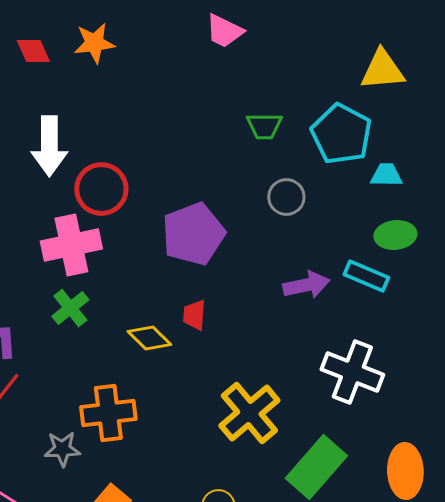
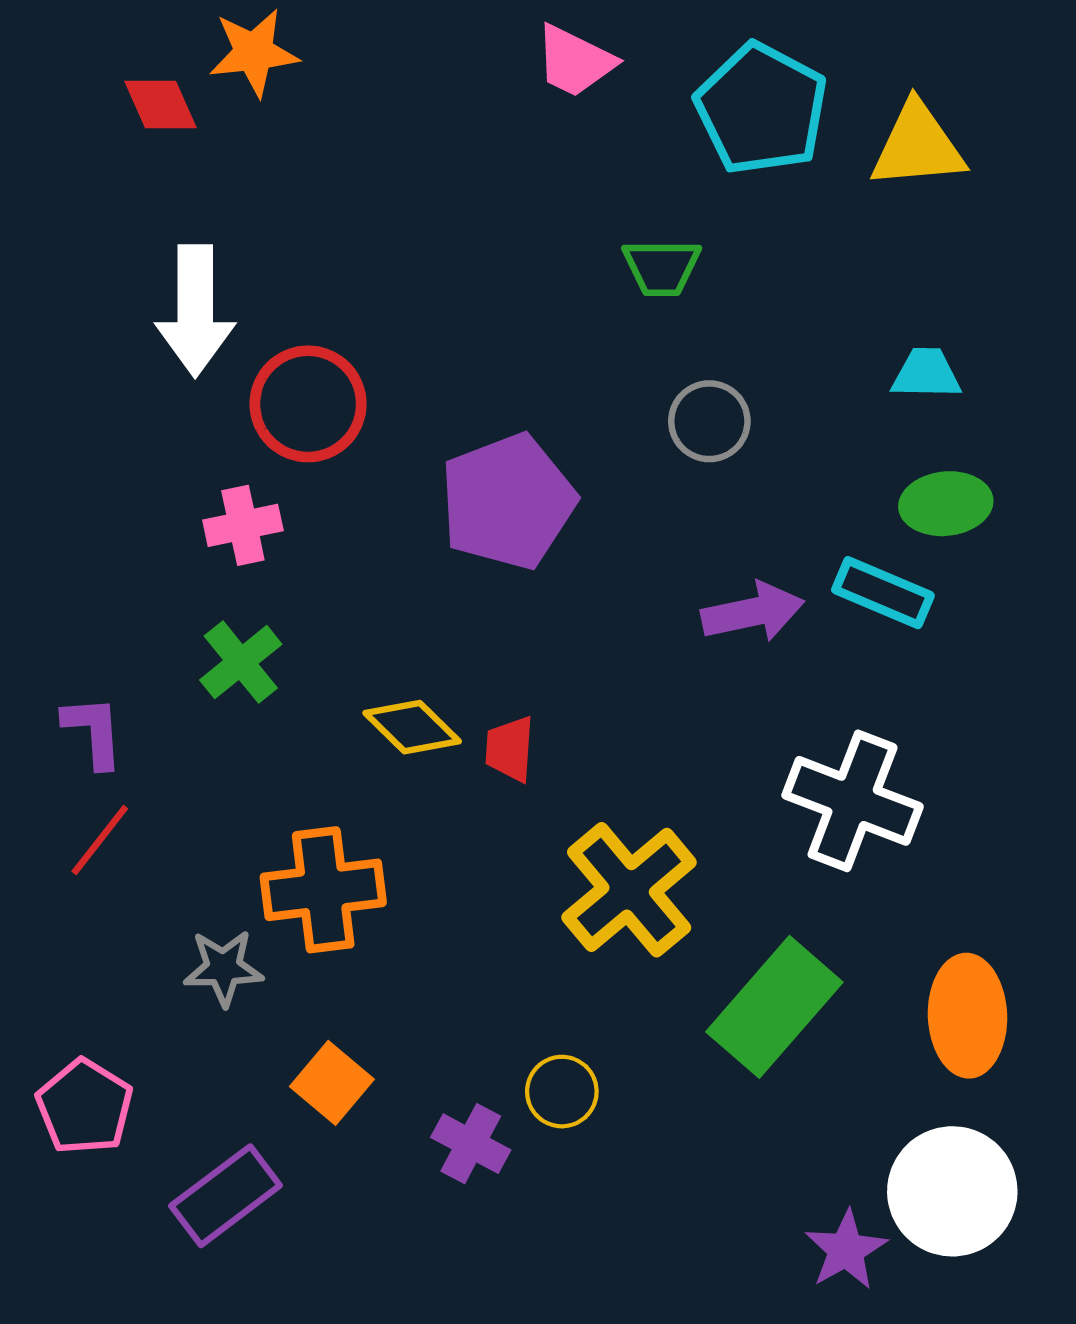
orange star: (94, 43) -> (254, 52), moved
cyan pentagon: (341, 134) -> (761, 109), moved
pink cross: (71, 245) -> (243, 525), size x0.6
red trapezoid: (194, 315) -> (510, 749), moved

